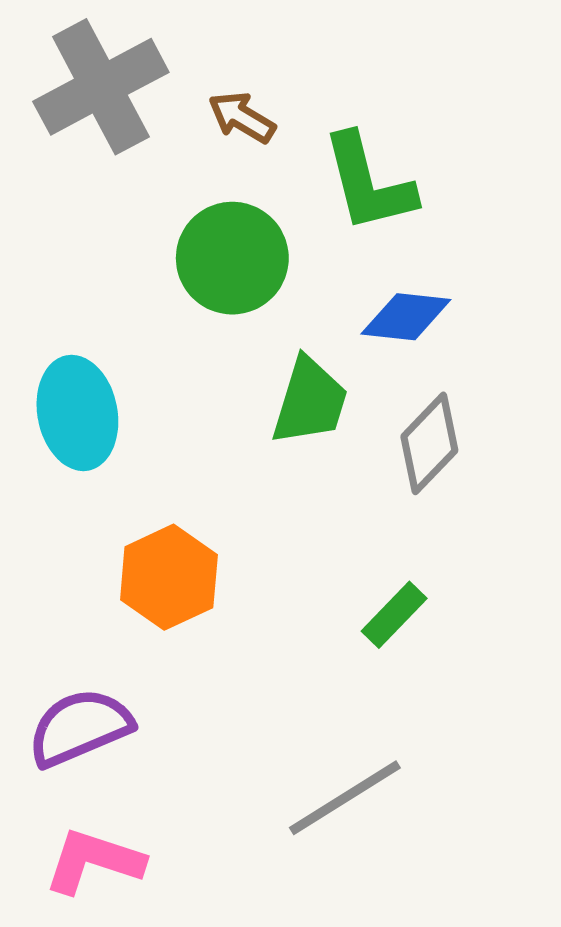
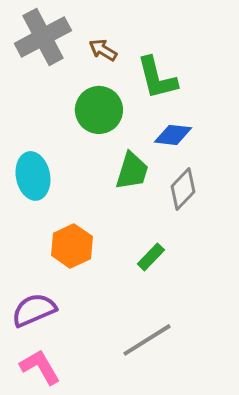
green rectangle: (394, 615) -> (151, 257), moved
pink L-shape: (94, 861) -> (40, 367), turned 42

